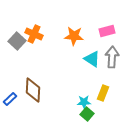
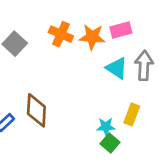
pink rectangle: (107, 31) -> (121, 30), moved
orange cross: (34, 34) -> (61, 34), moved

